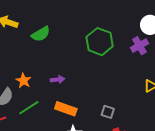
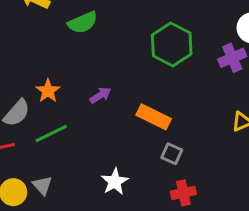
purple arrow: (58, 79) -> (100, 95), turned -32
orange rectangle: (66, 109) -> (154, 117), moved

